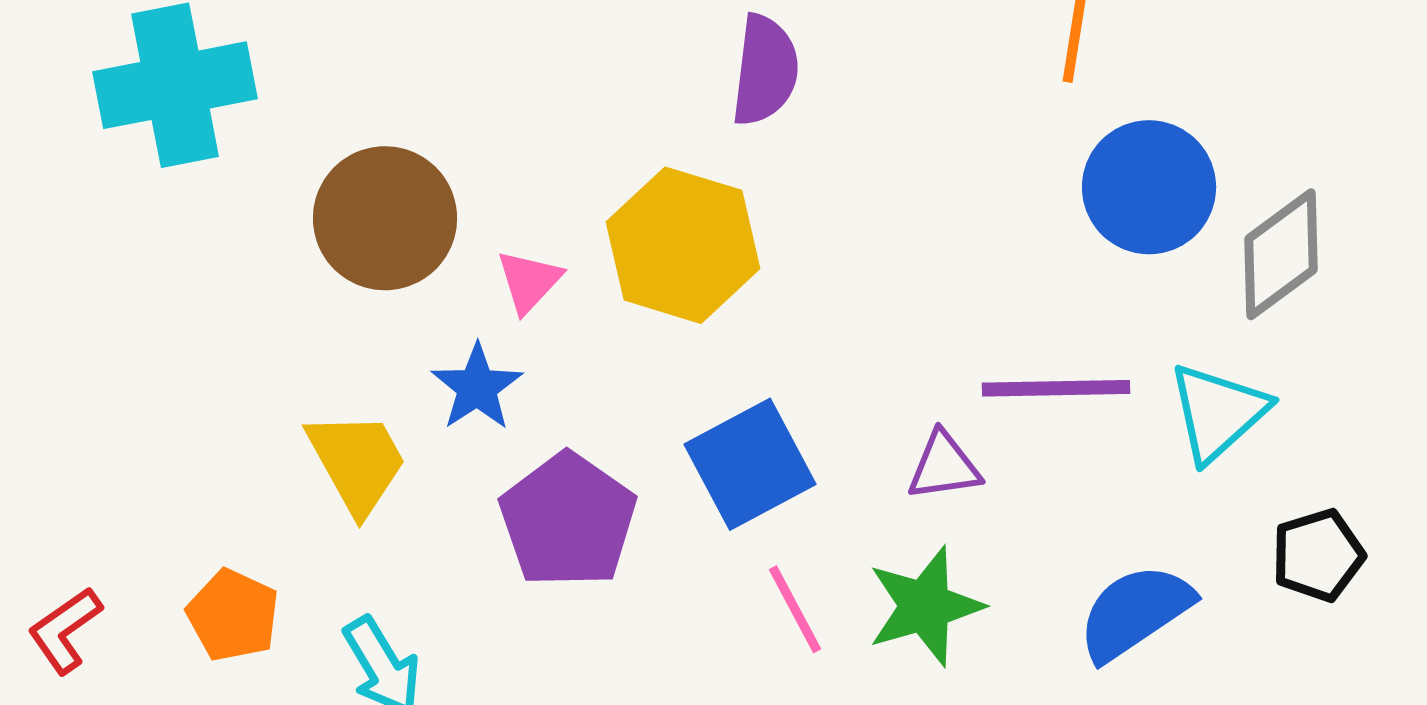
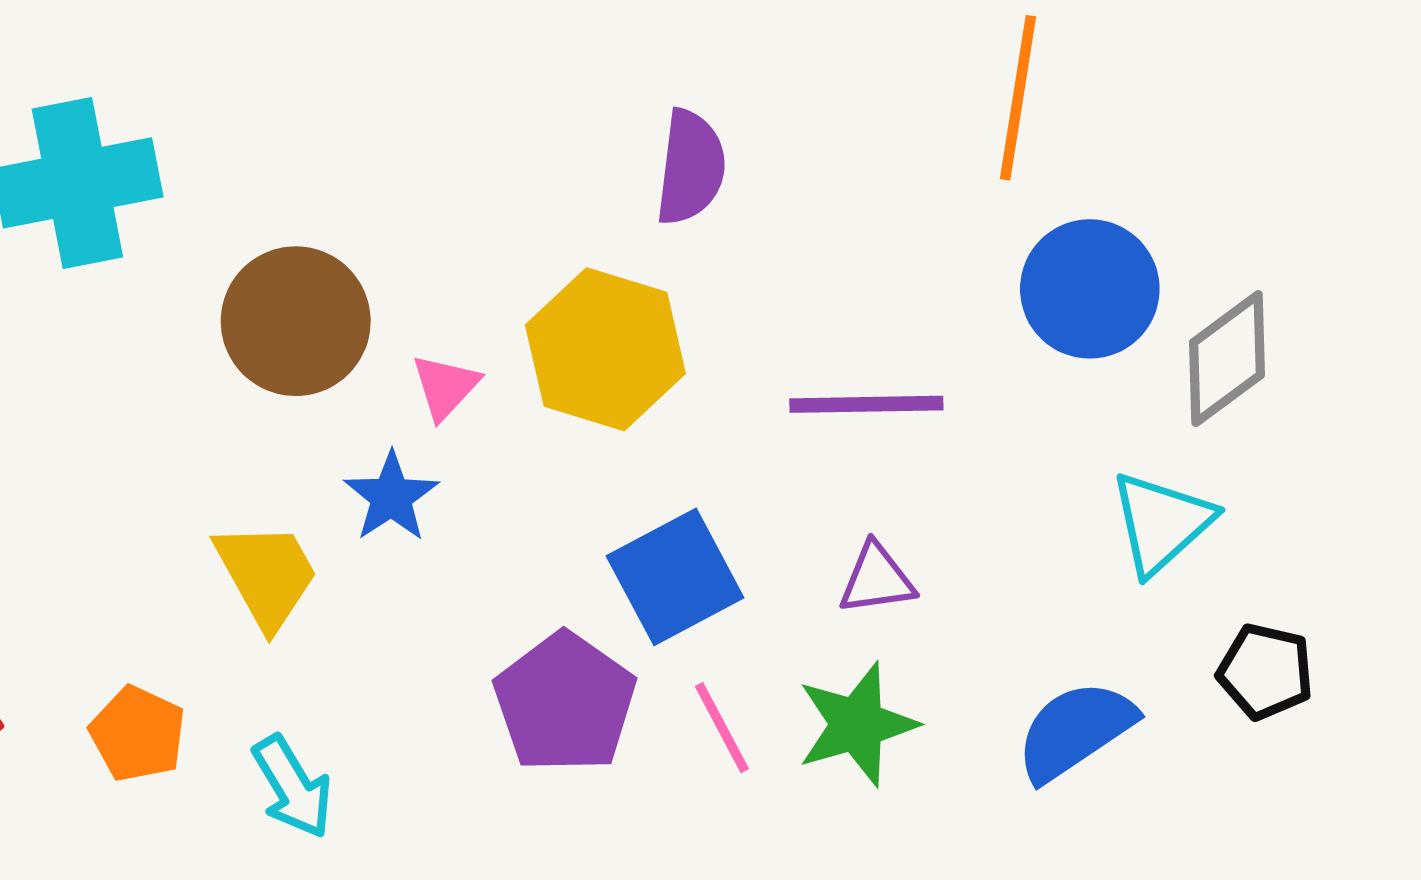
purple line: (1056, 388) -> (866, 404), moved
purple pentagon: (568, 520) -> (565, 703), moved
black pentagon: (1318, 555) -> (1265, 671), turned 30

